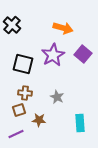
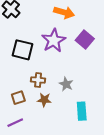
brown cross: (25, 93) -> (38, 80), moved
gray star: (57, 97) -> (66, 84), moved
brown star: (39, 120) -> (44, 100), moved

